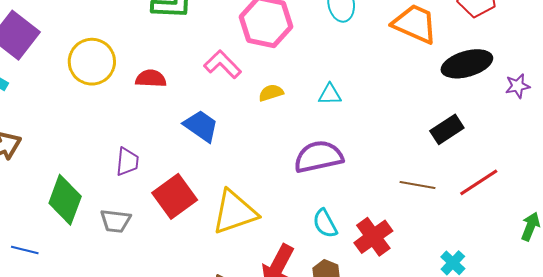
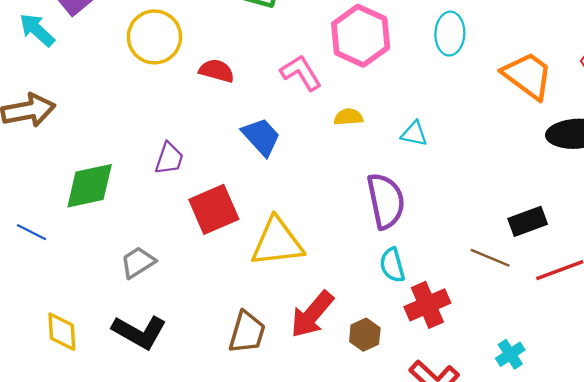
black rectangle: (447, 129) -> (528, 221), moved
purple semicircle: (319, 157) -> (386, 201), turned 78
green diamond: (65, 200) -> (90, 186), turned 45
gray trapezoid: (116, 221) -> (138, 262), moved, turned 128
cyan semicircle: (325, 223) -> (392, 265), moved

